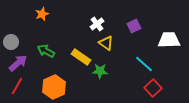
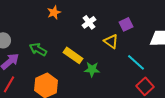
orange star: (42, 14) -> (54, 12), moved
yellow triangle: (106, 43) -> (111, 41), moved

